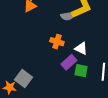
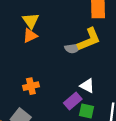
orange cross: (57, 42) -> (31, 86), moved, turned -32

